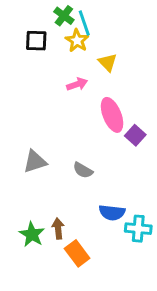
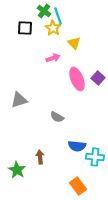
purple square: (135, 135) -> (98, 78), moved
gray triangle: (35, 162) -> (19, 100), moved
green star: (32, 234) -> (17, 170), moved
orange rectangle: (77, 253) -> (78, 186), moved

